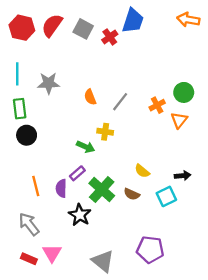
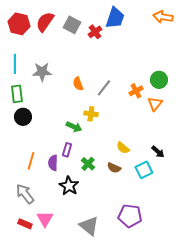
purple rectangle: (77, 173) -> (67, 150), turned -32
black arrow: (183, 176) -> (158, 152), turned 48
orange line: (36, 186) -> (31, 161), turned 30
green cross: (102, 189) -> (88, 164), size x0.6

